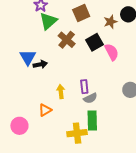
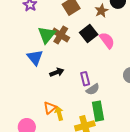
green triangle: (48, 21) -> (47, 35), moved
blue triangle: (28, 57) -> (35, 57), moved
black arrow: (40, 64) -> (57, 72), moved
yellow arrow: (61, 91) -> (59, 113), moved

